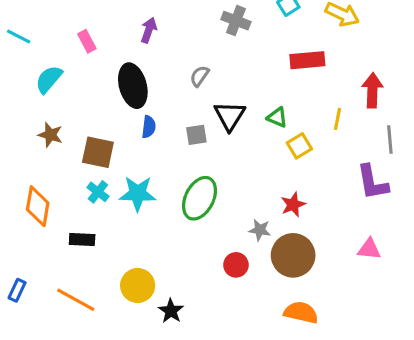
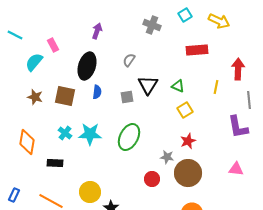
pink rectangle: (87, 41) -> (53, 45), moved
black ellipse: (133, 86) -> (87, 66), turned 32
yellow square: (299, 146) -> (185, 110), moved
brown square: (98, 152) -> (65, 96), moved

